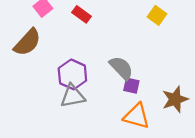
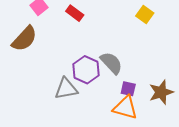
purple hexagon: (72, 74) -> (86, 70), moved
purple square: (131, 86) -> (128, 89), moved

